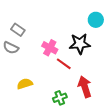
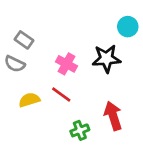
red line: (64, 64) -> (61, 94), moved
yellow semicircle: (25, 84) -> (29, 100), moved

